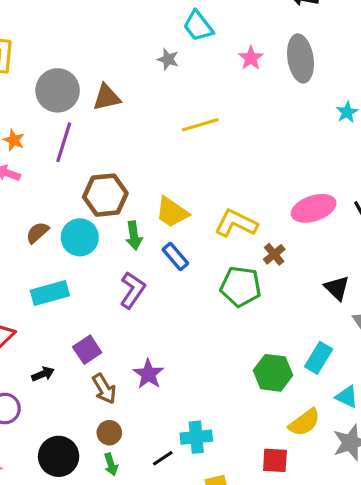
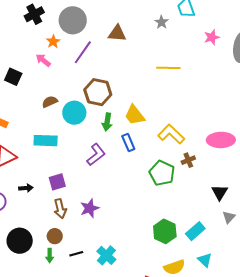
gray circle: (58, 90) -> (73, 20), moved
cyan cross: (196, 437) -> (106, 255), turned 30
black line: (163, 458) -> (76, 254), moved

